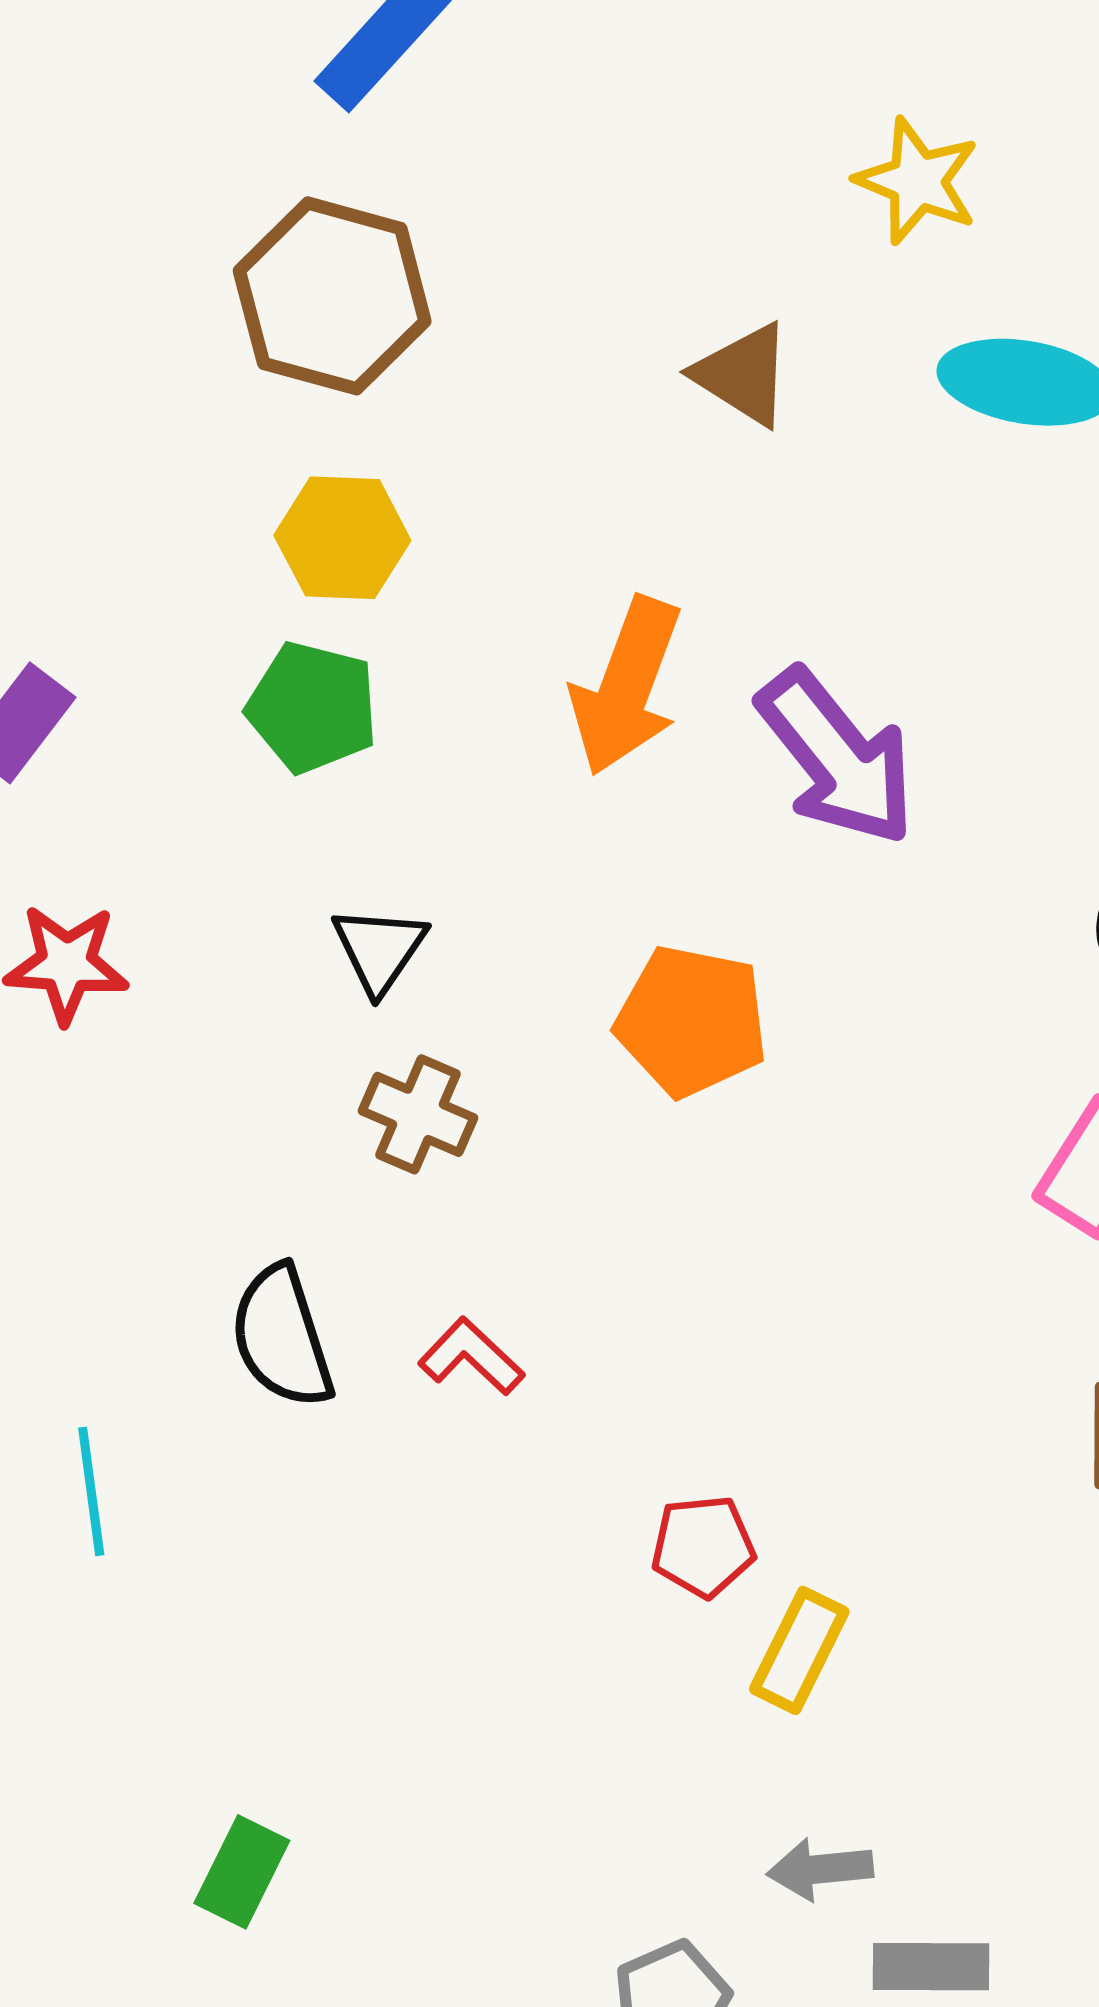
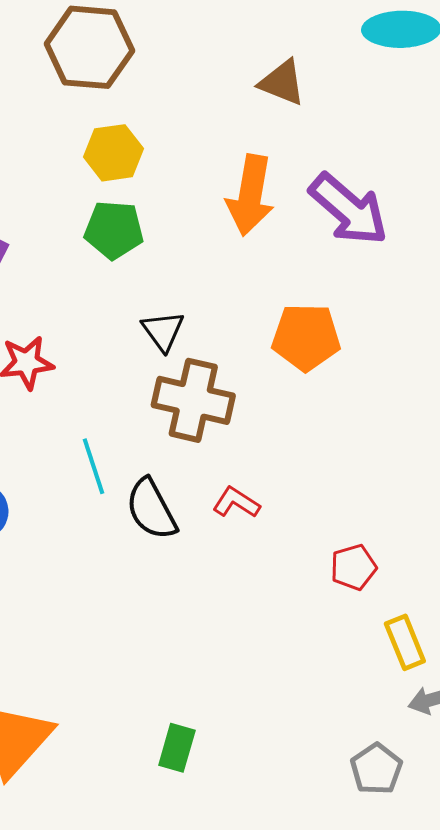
brown triangle: (743, 375) -> (282, 83), moved
brown cross: (418, 1114) -> (193, 400), size x1.6
cyan line: (91, 1491) -> (93, 466), moved
yellow rectangle: (799, 1650) -> (405, 642), moved, turned -38

